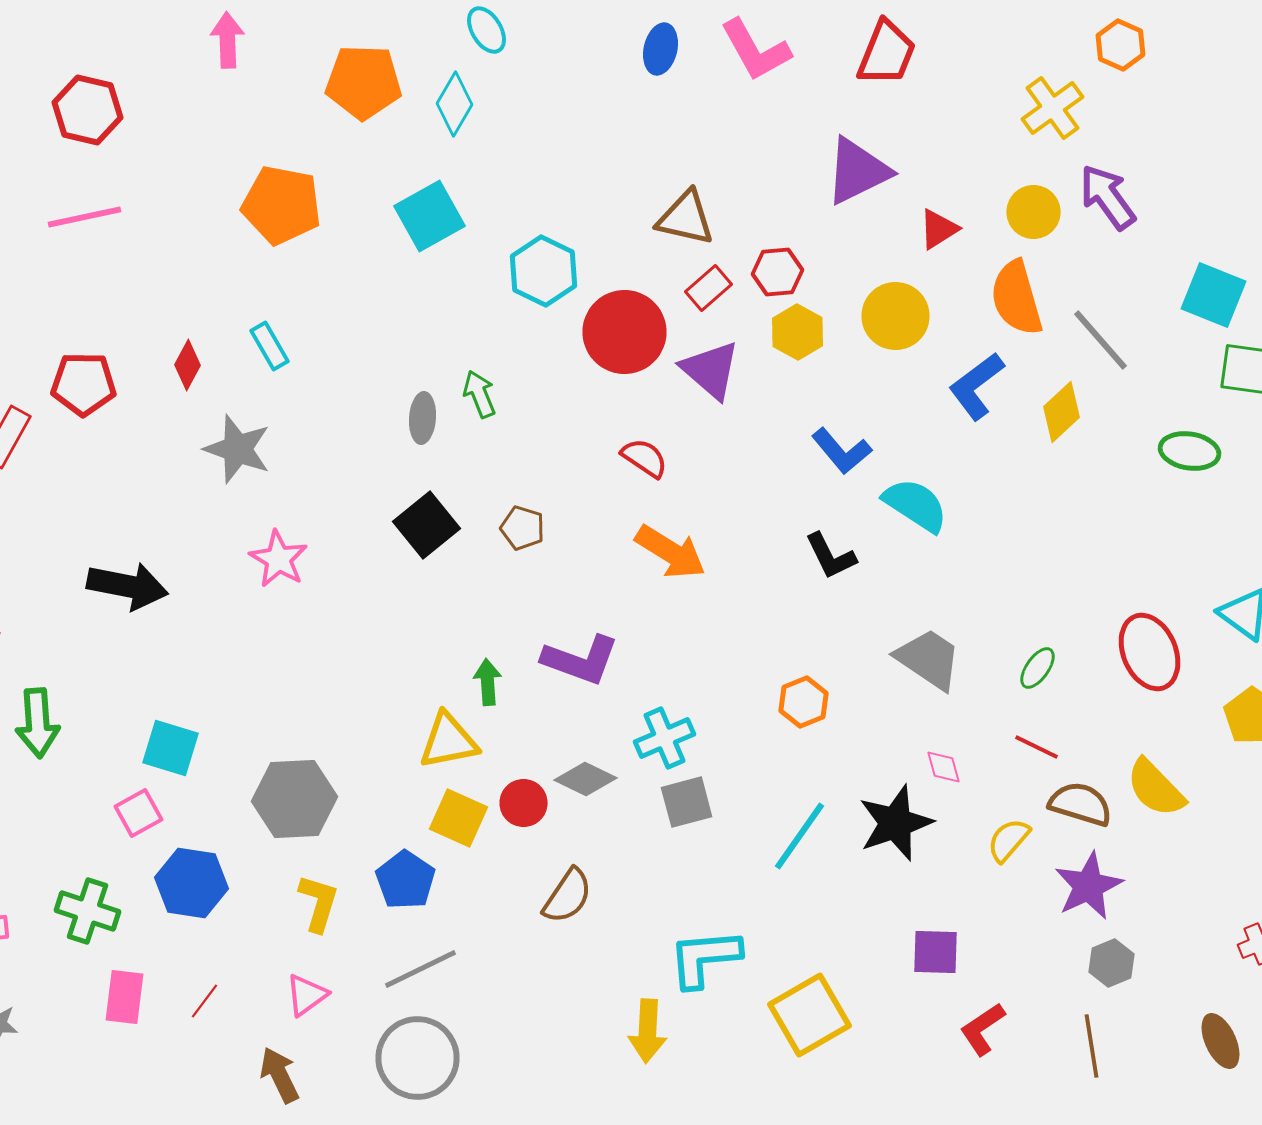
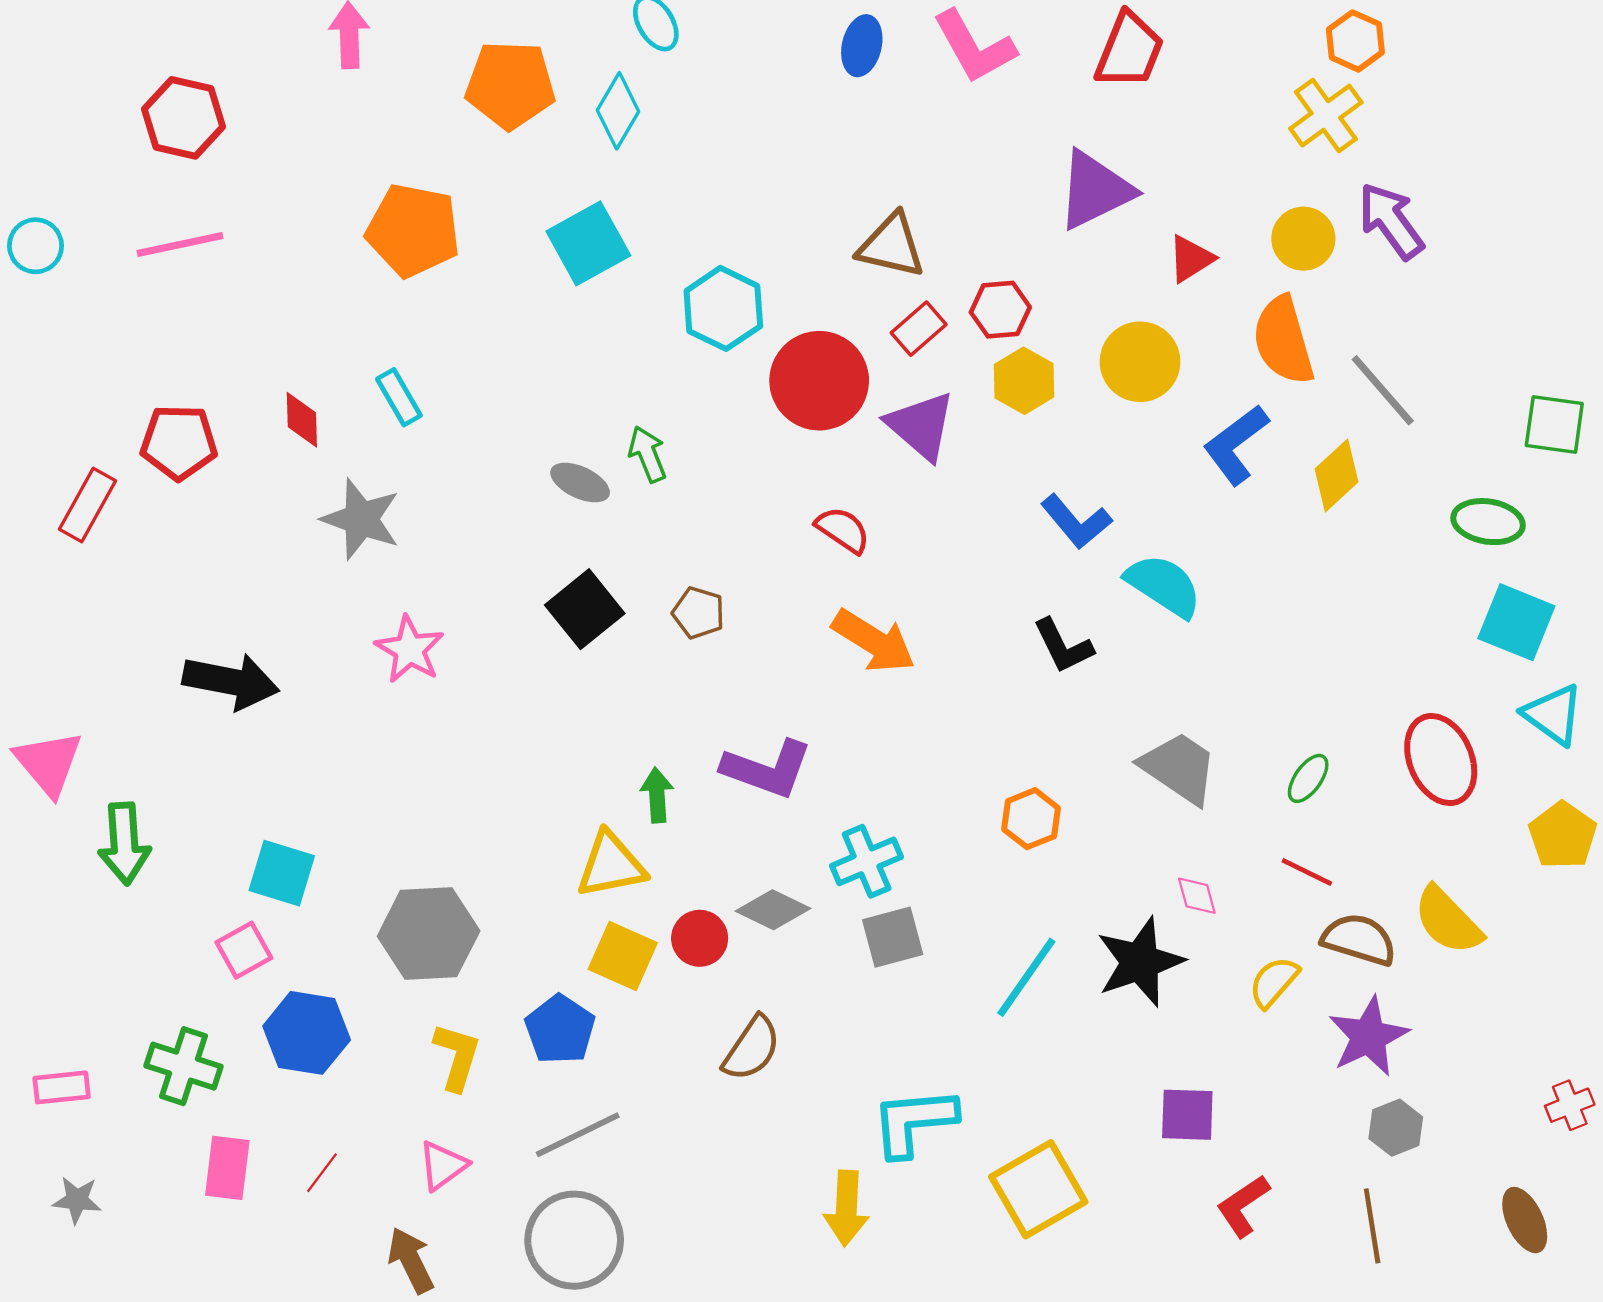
orange hexagon: (1120, 45) -> (1355, 41), moved
cyan square: (1214, 295) -> (1516, 622), moved
red diamond: (188, 365) -> (302, 420), turned -30
gray ellipse: (422, 418) -> (580, 483), turned -69

